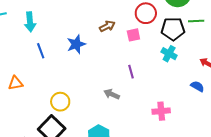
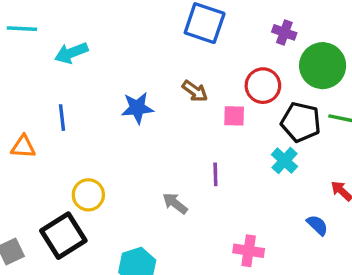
cyan arrow: (30, 22) -> (71, 53), turned 60
brown arrow: (107, 26) -> (195, 91), turned 49
blue line: (41, 51) -> (62, 118), moved

